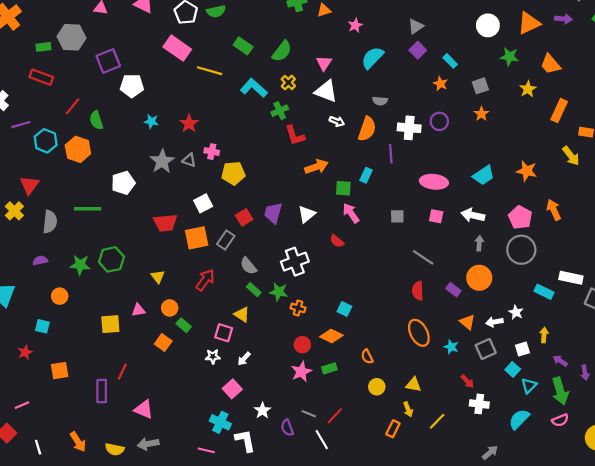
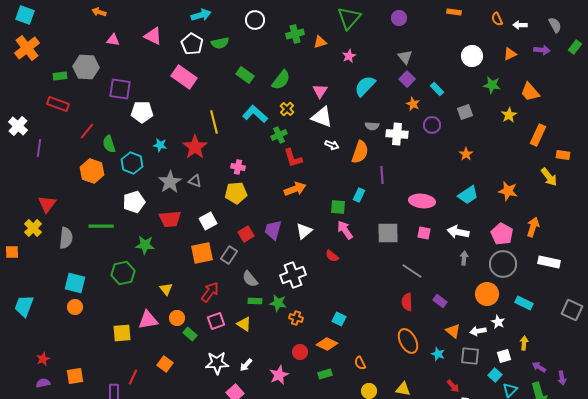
orange triangle: (529, 23) -> (510, 54), size x0.6
gray triangle: (416, 26) -> (405, 57), turned -35
purple square: (108, 61) -> (120, 89), turned 30
yellow line: (210, 71) -> (214, 122), moved, turned 60
orange star: (440, 84) -> (413, 104), moved
orange star: (481, 114) -> (466, 154), moved
purple circle: (439, 121) -> (432, 125), moved
red star: (189, 124) -> (195, 147), size x1.4
purple line: (21, 125) -> (39, 148), turned -66
white cross: (409, 128) -> (397, 134), moved
cyan hexagon: (46, 141) -> (132, 163), moved
pink cross: (212, 152) -> (238, 167), moved
orange arrow: (316, 167) -> (295, 189), moved
orange arrow: (554, 210) -> (533, 227), turned 42
gray square: (397, 216) -> (388, 233), size x1.6
red trapezoid: (165, 223) -> (170, 219), moved
purple semicircle: (40, 261) -> (43, 383), moved
green star: (80, 265) -> (145, 245), moved
orange circle: (479, 278) -> (487, 294), moved
white rectangle: (571, 278) -> (549, 262), moved
green rectangle: (254, 290) -> (255, 301), turned -40
pink triangle: (138, 310) -> (148, 320), size x1.5
cyan square: (42, 326) -> (75, 283), moved, size x1.5
pink square: (224, 333) -> (216, 321), moved, turned -36
orange square: (163, 342) -> (165, 364), moved
gray square: (486, 349) -> (470, 356), turned 30
white star: (213, 357) -> (217, 363), size x1.6
pink star: (301, 372) -> (279, 375), moved

